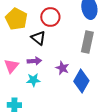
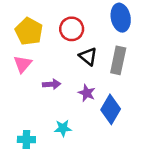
black triangle: (38, 38) -> (88, 57), moved
pink triangle: (11, 66) -> (23, 64), moved
cyan star: (33, 80) -> (63, 128), moved

